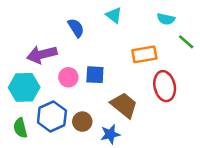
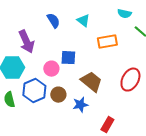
cyan triangle: (114, 15) -> (83, 21), moved
purple arrow: (42, 54) -> (26, 42), turned -100
pink circle: (68, 77) -> (51, 69), moved
red ellipse: (165, 86) -> (130, 80), moved, turned 40

